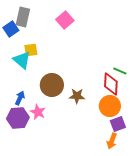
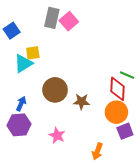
gray rectangle: (23, 17) -> (52, 18), moved
cyan triangle: (22, 60) -> (23, 63), turned 48
pink star: (38, 112) -> (57, 135), moved
orange arrow: (112, 141) -> (97, 151), moved

